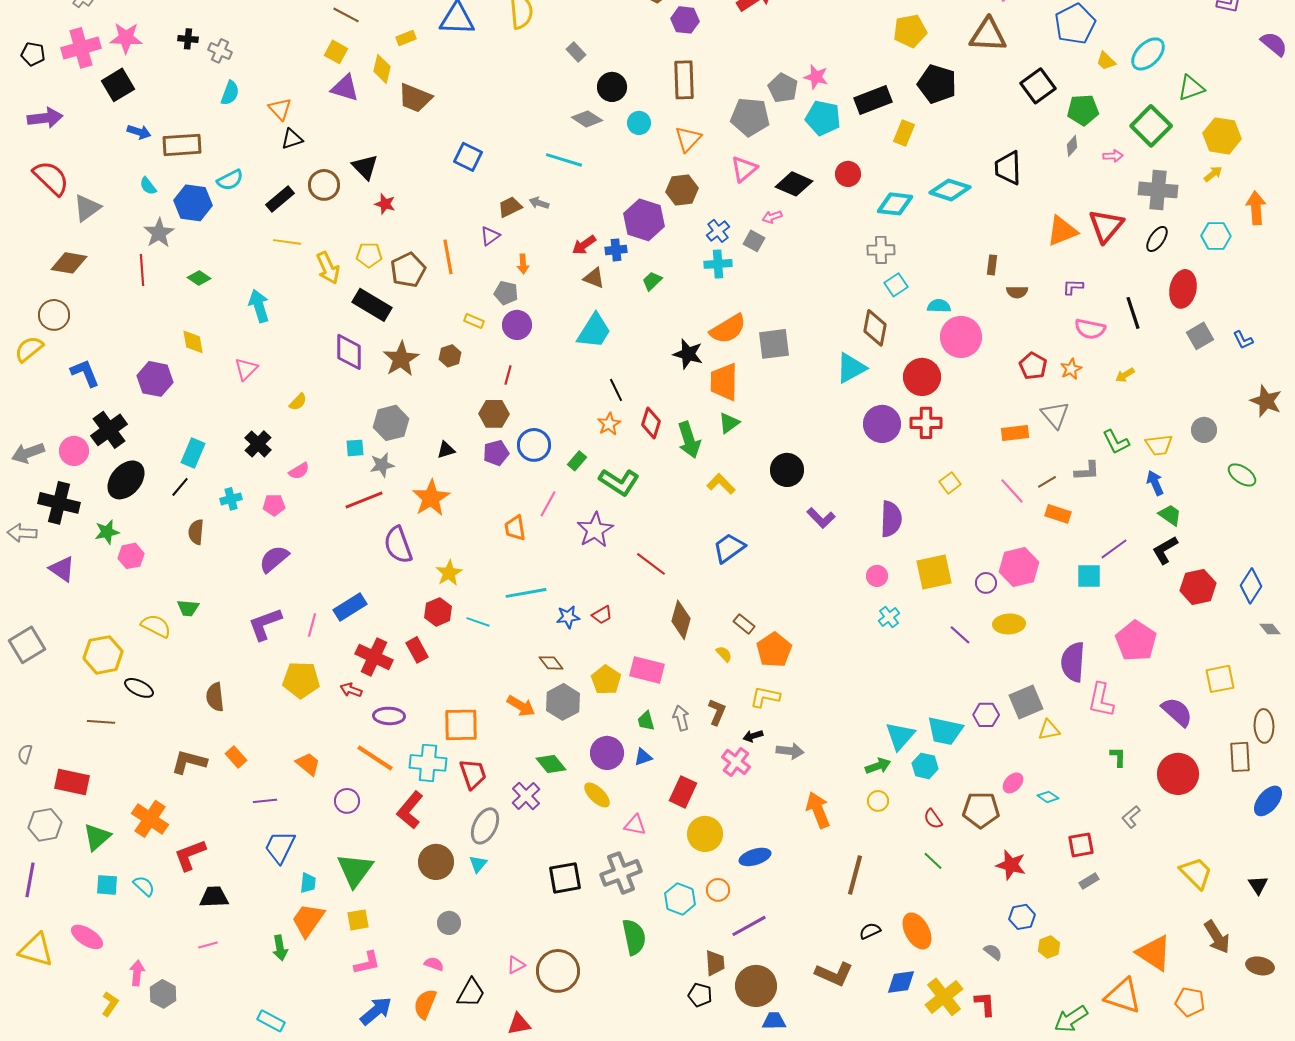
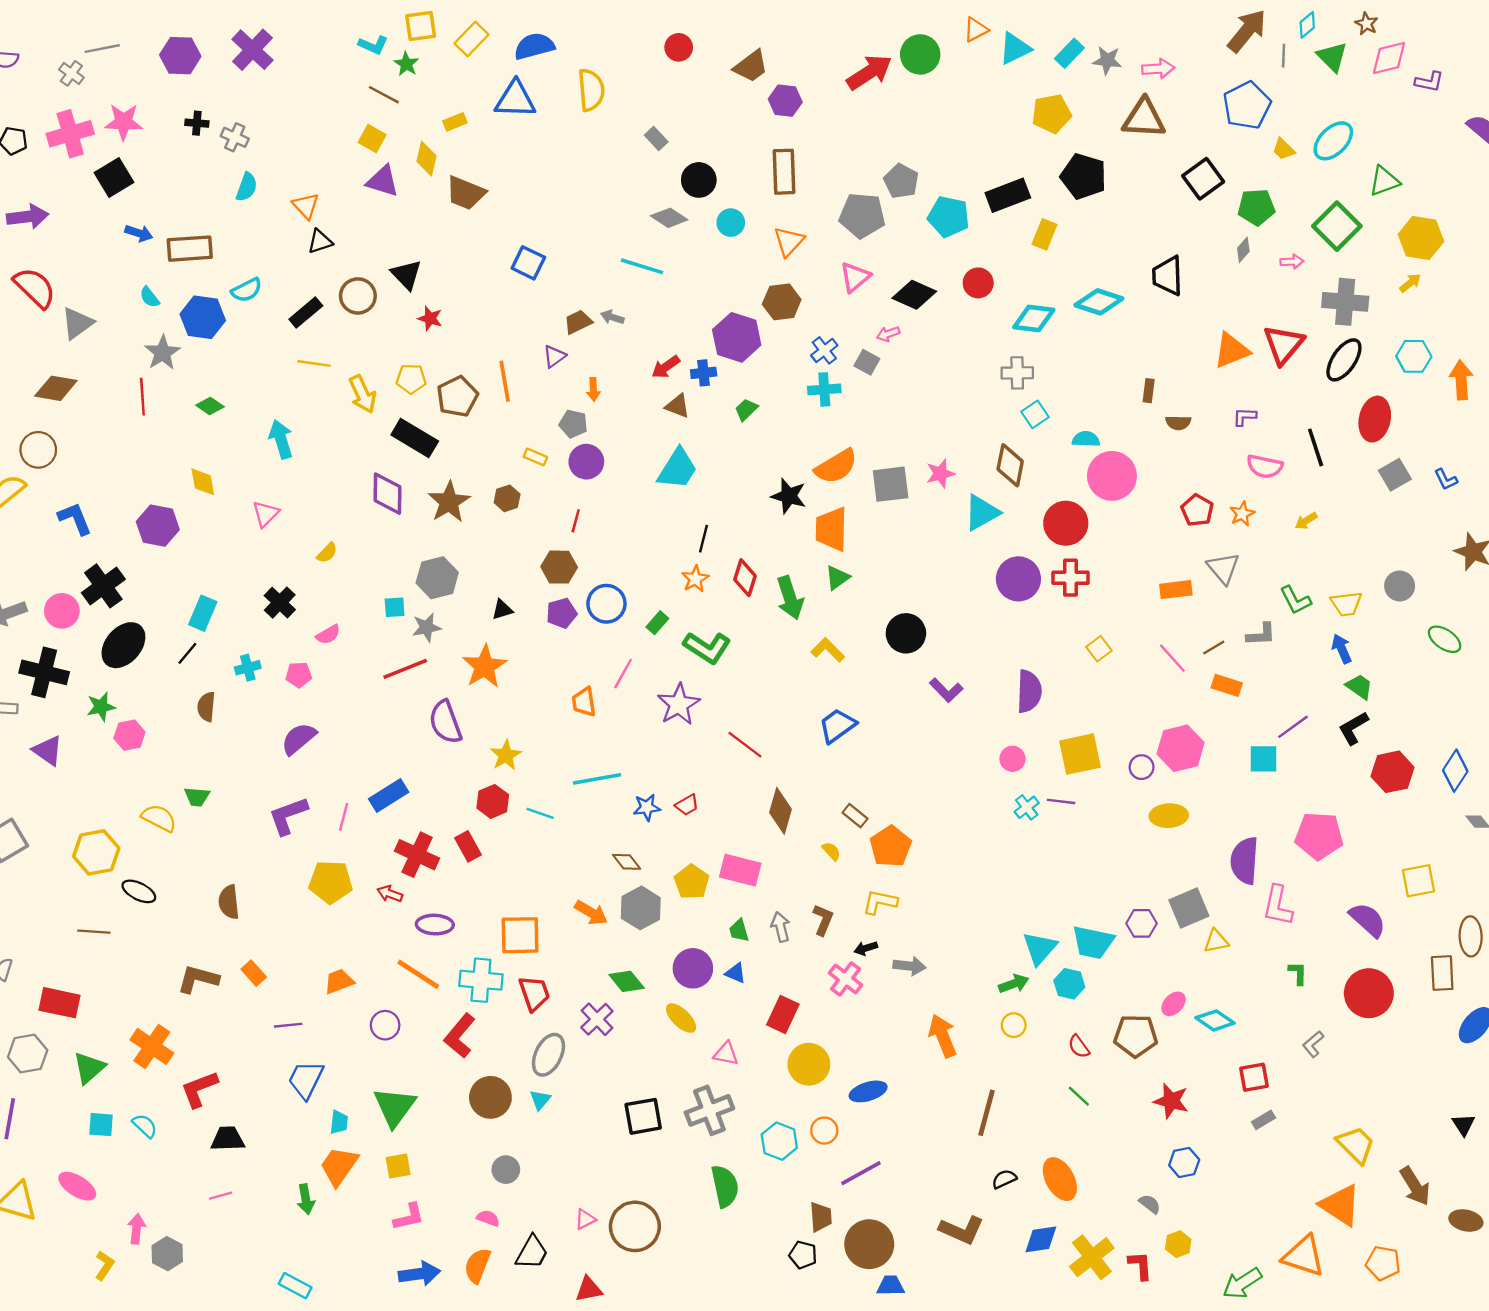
pink star: (816, 77) -> (940, 474), moved, turned -30
orange arrow: (1256, 208) -> (1461, 380), moved
black ellipse: (1157, 239) -> (1344, 360), size x1.4
black line: (616, 390) -> (704, 539), turned 40
purple line: (960, 635) -> (1061, 801), moved, turned -35
pink pentagon: (1136, 641) -> (1319, 836), turned -30
blue triangle: (643, 757) -> (735, 973), turned 42
orange trapezoid: (308, 764) -> (339, 981), turned -60
cyan diamond: (1048, 797) -> (1215, 1020), size x1.5
yellow trapezoid: (1196, 873) -> (1356, 1145), moved
yellow hexagon: (1049, 947) -> (1178, 1244), moved
blue arrow: (376, 1011) -> (419, 1274), turned 32

